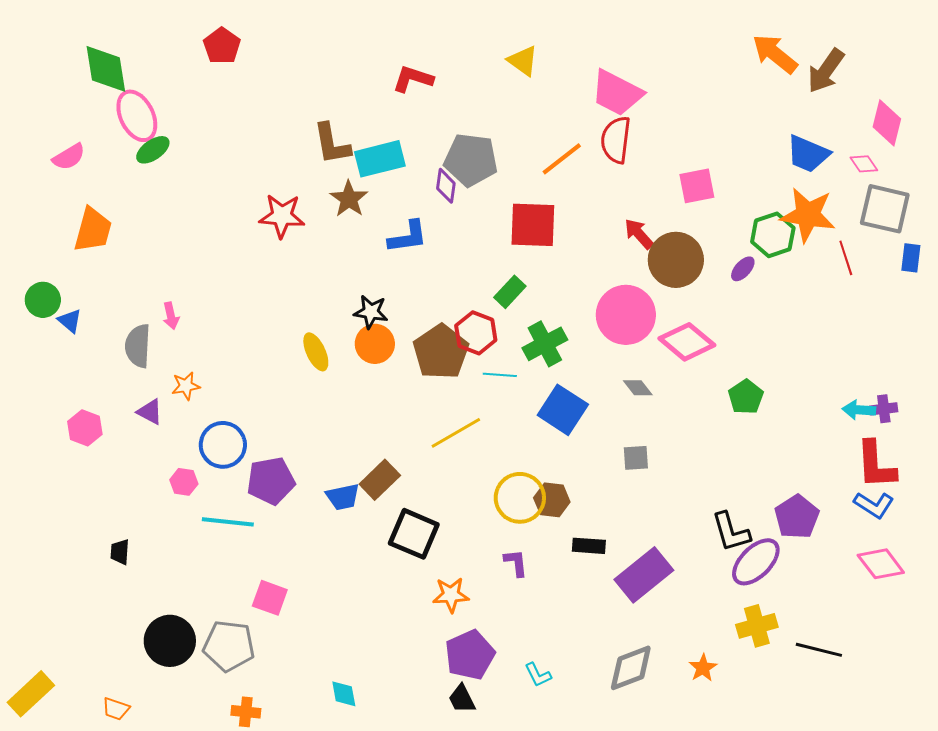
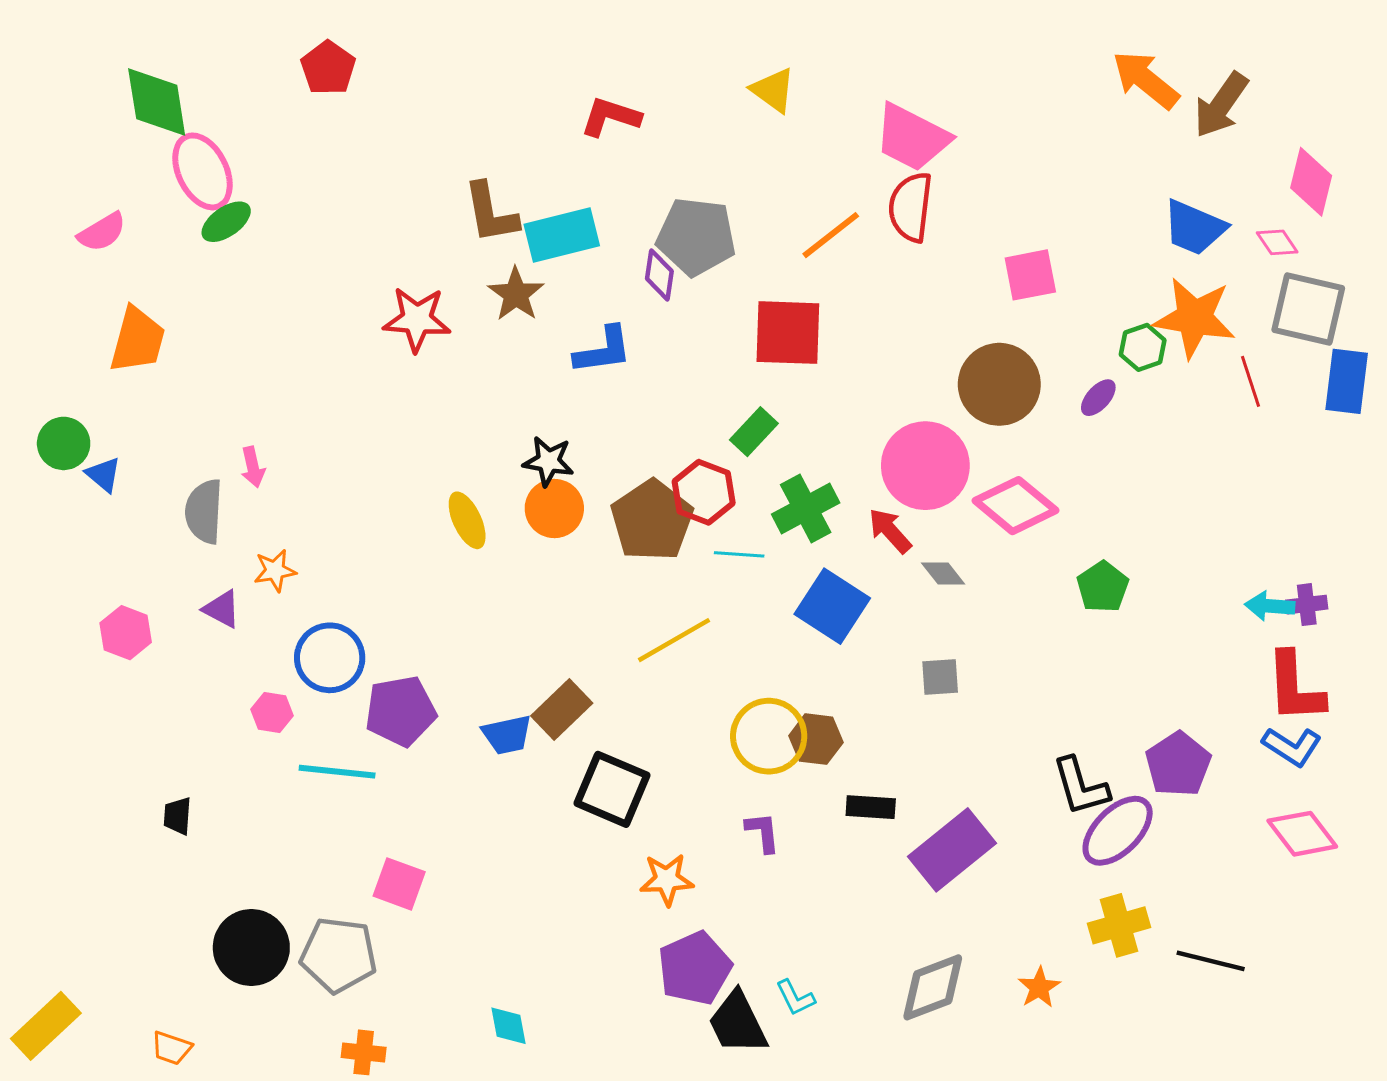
red arrow: (639, 234) -> (890, 531), moved
green hexagon: (773, 235) -> (1143, 347), size x0.7
blue rectangle: (911, 258) -> (1347, 381), size x1.5
black trapezoid: (462, 699) -> (738, 1023), moved, size x1.5

